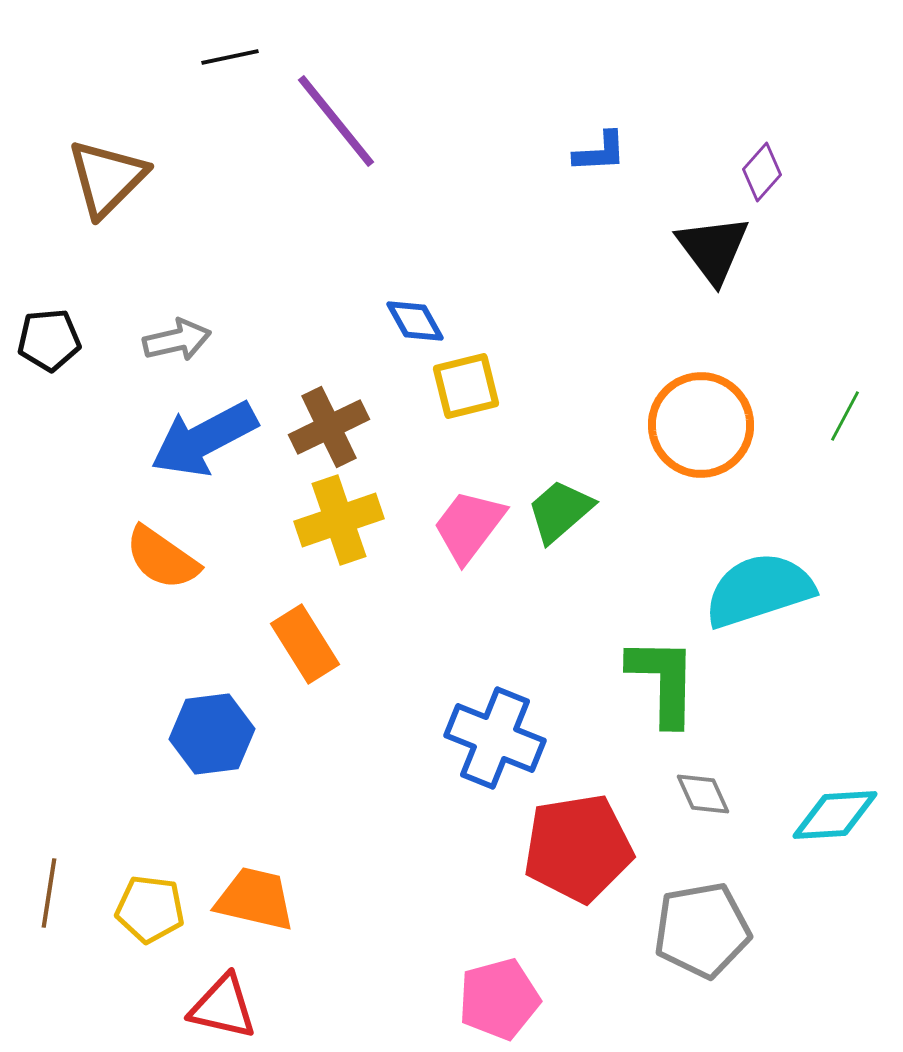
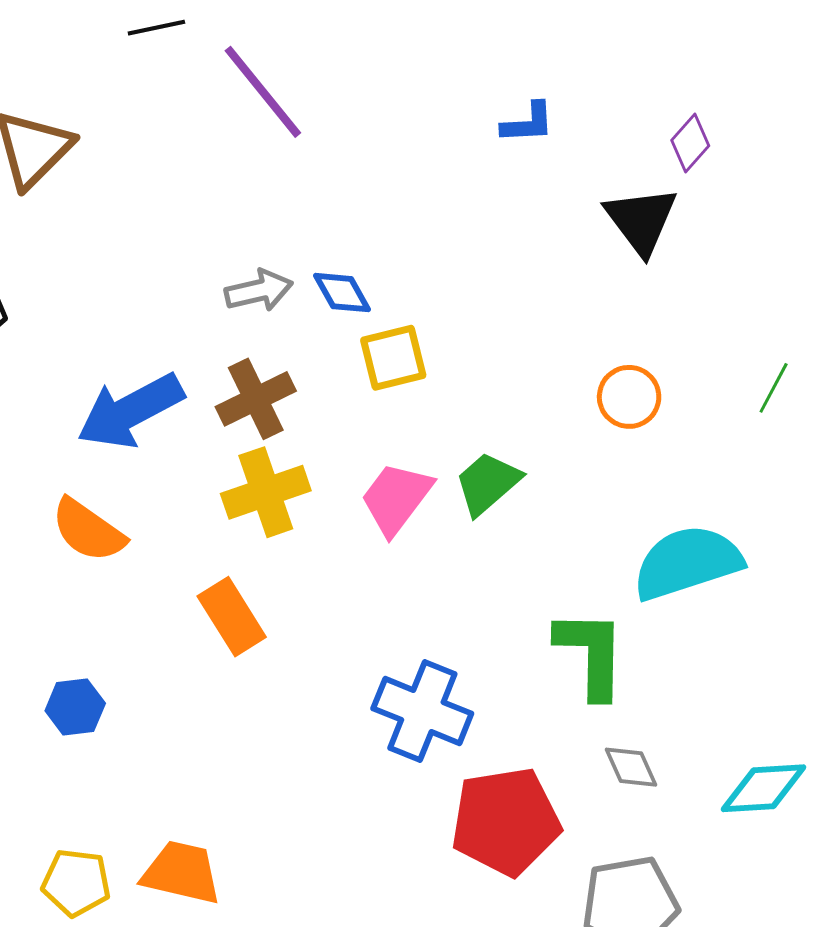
gray arrow: (177, 340) -> (259, 291), moved
orange circle: (701, 425) -> (629, 397), size x0.6
blue hexagon: (212, 734) -> (75, 707), moved, size x0.7

